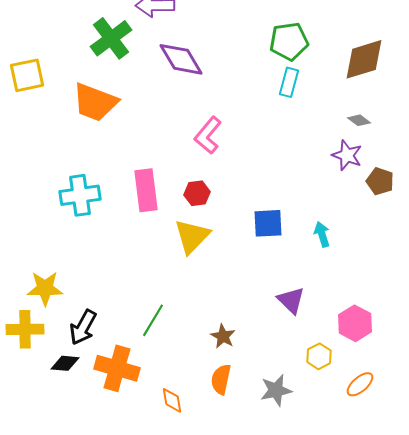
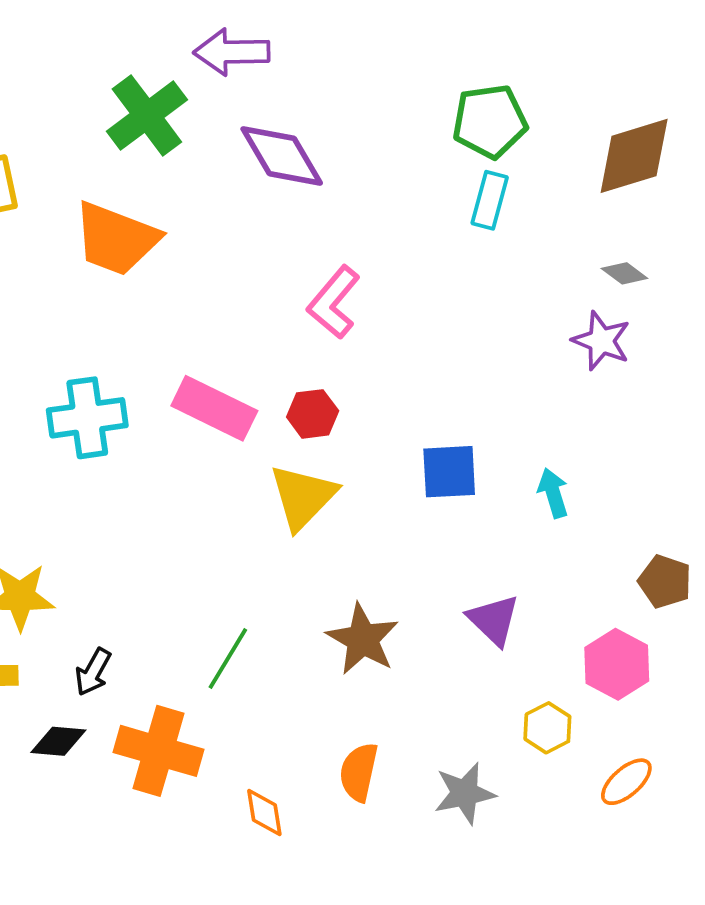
brown pentagon: (380, 181) -> (665, 581), moved
pink rectangle: (146, 190) -> (214, 408), turned -57
black arrow: (83, 327) -> (93, 672), size x0.7
brown star: (223, 336) -> (363, 639), moved, size x1.5

